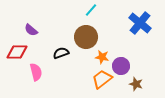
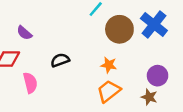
brown circle: (86, 37) -> (119, 29), moved
purple circle: (121, 66) -> (158, 76), moved

